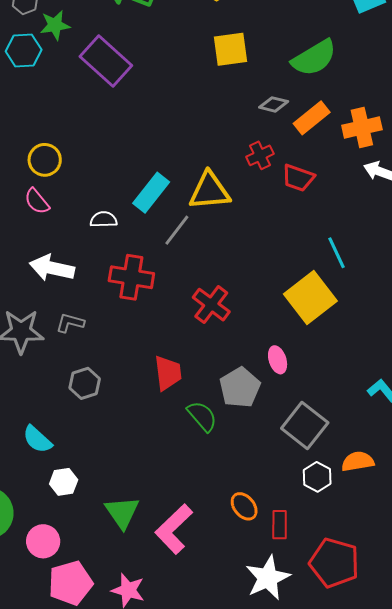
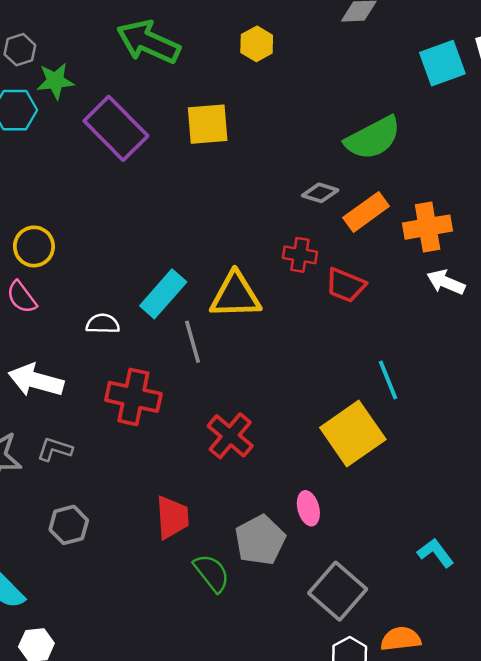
yellow square: (230, 49) -> (208, 124), moved
red cross: (260, 155) -> (300, 255), turned 32
gray line: (177, 230) -> (193, 342), turned -56

